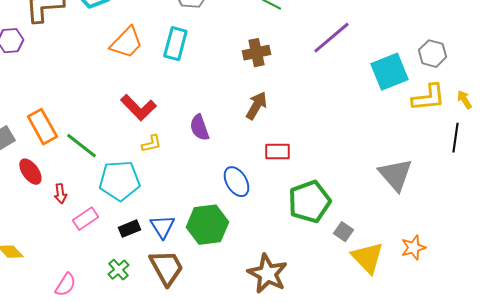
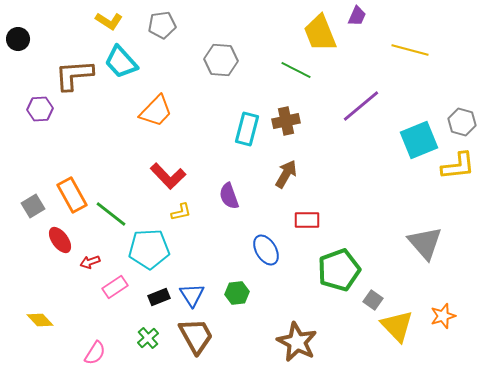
cyan rectangle: (175, 44) -> (247, 129), moved
red arrow: (60, 194) -> (90, 262), turned 78
green hexagon: (207, 225) -> (237, 293), size x0.6

